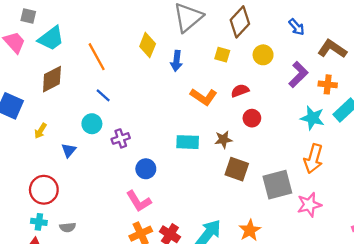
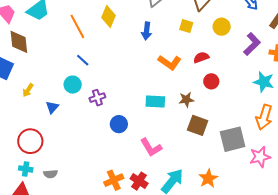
yellow diamond: (148, 45) -> (108, 17), moved
brown diamond: (52, 79) -> (19, 42), moved, turned -70
pink L-shape: (139, 201) -> (151, 147), moved

